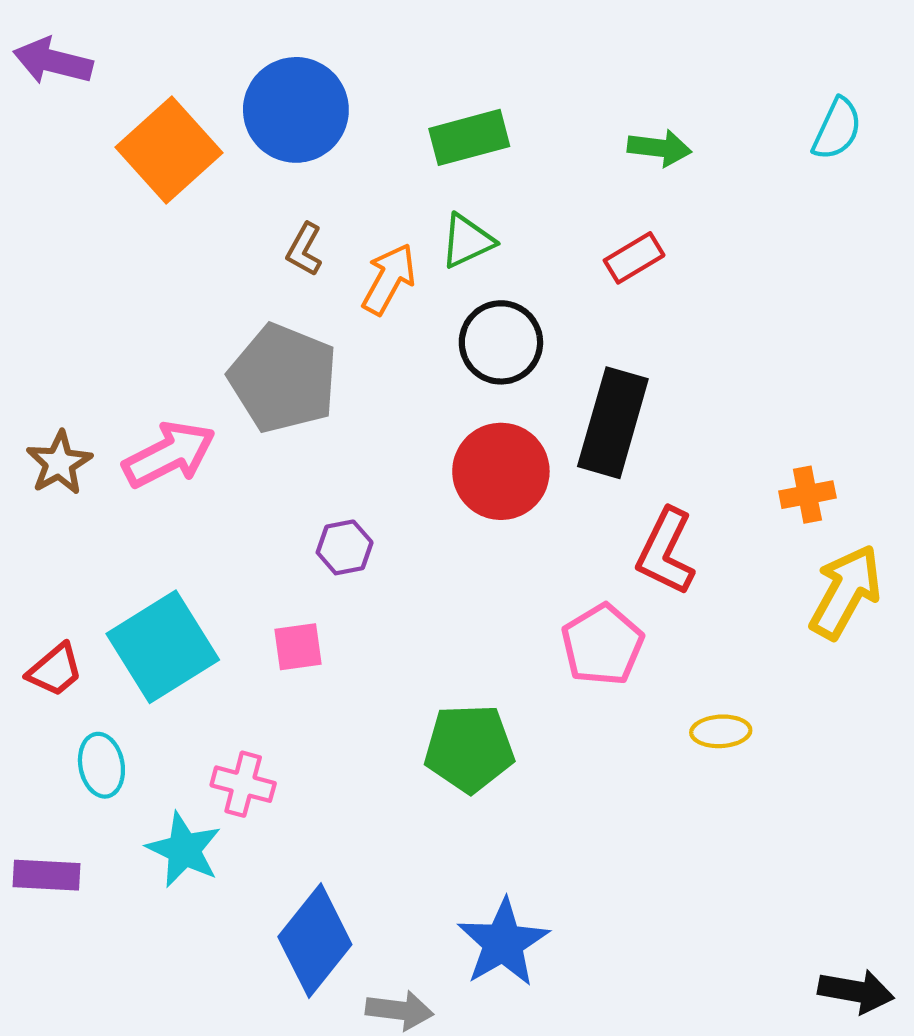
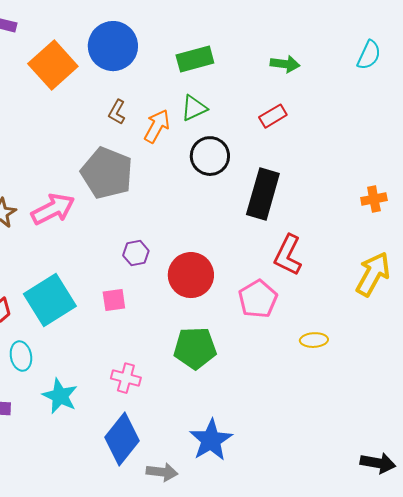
red circle: (501, 471) -> (191, 275), moved
orange cross: (807, 495) -> (374, 199), moved
pink cross: (243, 784) -> (126, 378), moved

